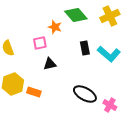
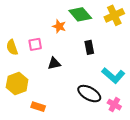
pink square: (40, 43) -> (35, 44), moved
cyan L-shape: (109, 54) -> (113, 75), moved
orange rectangle: (34, 92) -> (38, 107), moved

